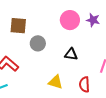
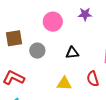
pink circle: (70, 20) -> (53, 22), moved

